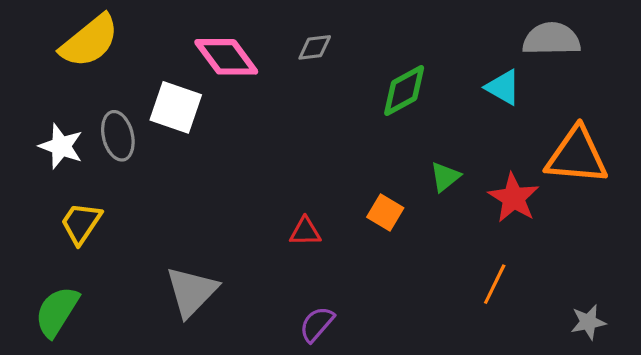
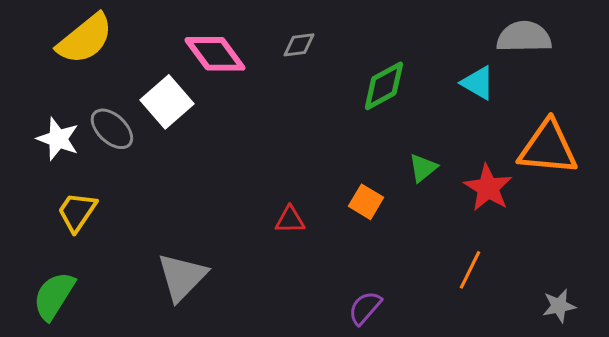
white square: (176, 107) -> (167, 102), turned 30
gray ellipse: (118, 136) -> (112, 129), turned -33
purple semicircle: (317, 324) -> (365, 308), moved

